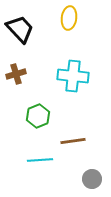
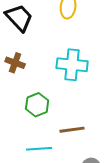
brown cross: (16, 74) -> (15, 63), turned 36

